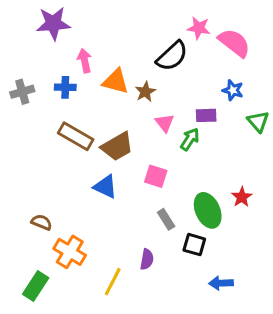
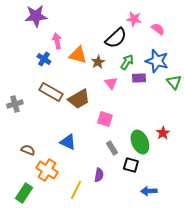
pink semicircle: (234, 43) -> (158, 29), size x0.6
blue cross: (65, 87) -> (44, 59), turned 32
blue star: (233, 90) -> (157, 61), size x1.6
gray cross: (22, 92) -> (15, 104), moved
green arrow: (190, 139) -> (127, 62), moved
blue triangle: (105, 187) -> (68, 142), moved

